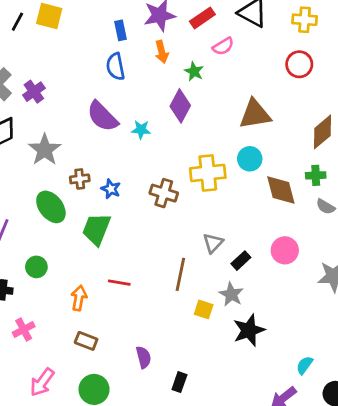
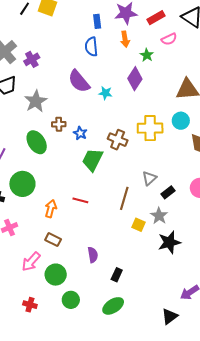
green trapezoid: (96, 229) -> (92, 160), moved
green circle: (36, 267) -> (22, 184), size x1.6
pink arrow: (42, 382) -> (31, 262), moved

